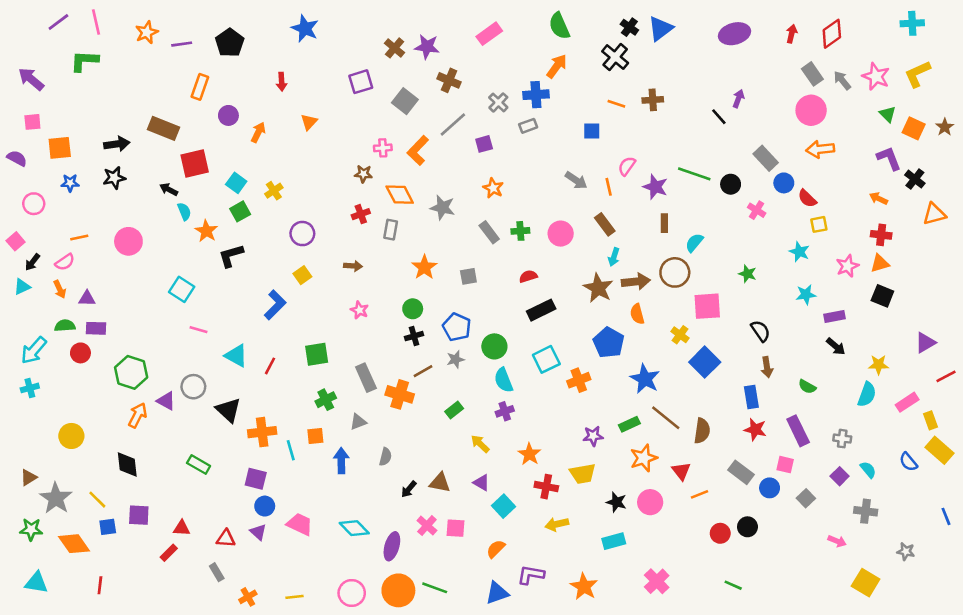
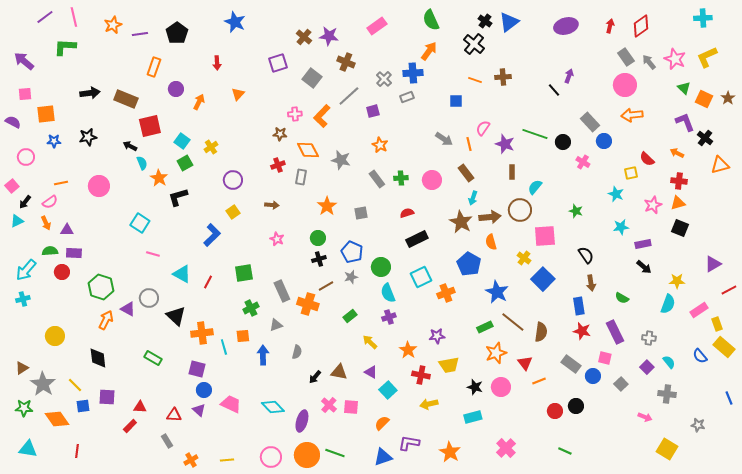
black arrow: (117, 144) -> (90, 93), moved
red semicircle: (807, 198) -> (647, 159), moved
purple star: (593, 436) -> (437, 336), moved

